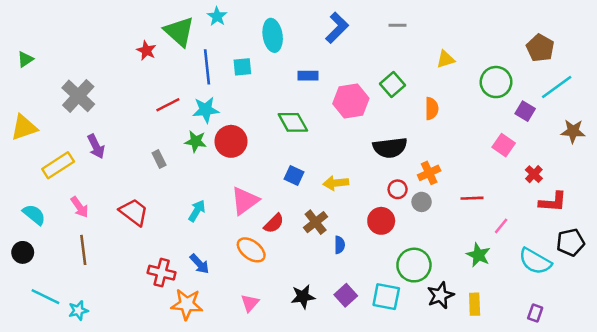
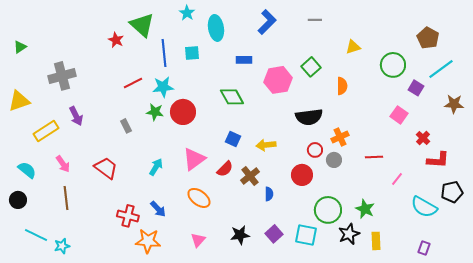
cyan star: (217, 16) -> (187, 13), moved
gray cross: (78, 96) -> (62, 76), turned 32
red semicircle: (274, 223) -> (225, 169), moved
green star: (478, 255) -> (365, 209), moved

